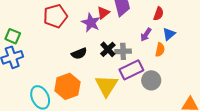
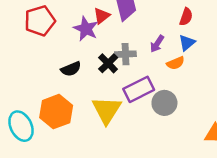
red semicircle: (158, 14) -> (186, 17), moved
orange semicircle: (160, 50) -> (176, 63), turned 56
gray cross: (123, 51) -> (125, 54), moved

